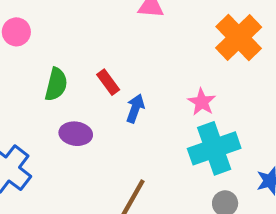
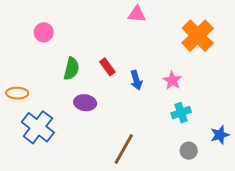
blue arrow: (135, 108) -> (136, 80), moved, turned 144
cyan cross: (214, 148) -> (181, 113), size x0.6

